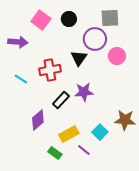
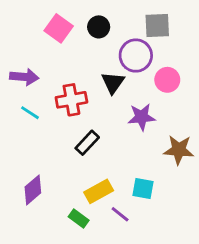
purple arrow: (18, 42) -> (24, 77), moved
purple star: (84, 92) -> (142, 117), moved
purple diamond: (38, 120) -> (33, 190), moved
brown star: (125, 120) -> (179, 150), moved
cyan square: (100, 132) -> (143, 188), turned -35

